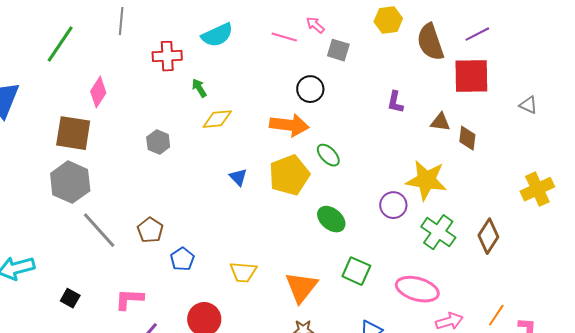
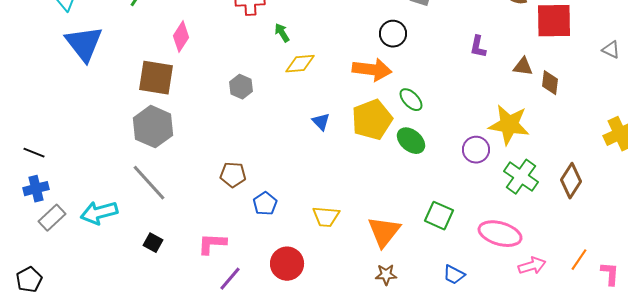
green ellipse: (331, 219) -> (411, 141), moved
gray line: (99, 230) -> (149, 183), moved
brown pentagon: (150, 230) -> (233, 175), turned -30

